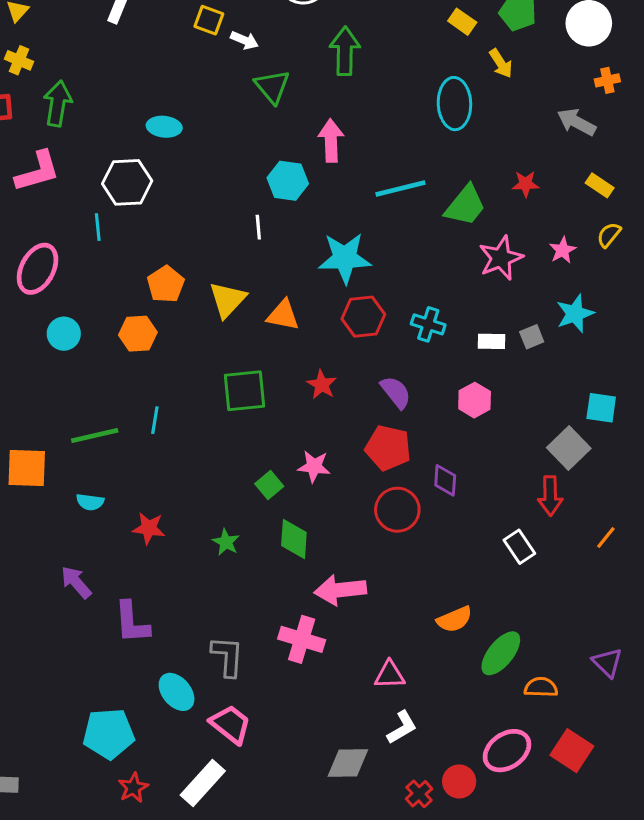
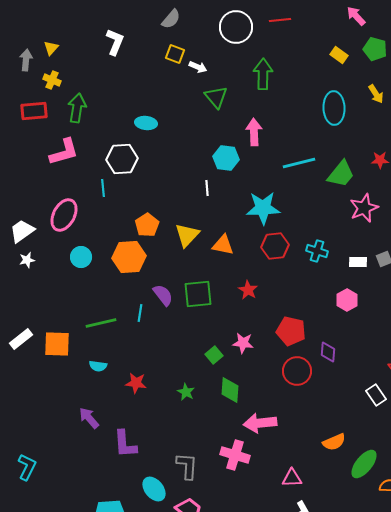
yellow arrow: (501, 63) -> (376, 94), moved
orange hexagon: (138, 334) -> (129, 257), size x1.4
purple semicircle: (396, 392) -> (163, 295), moved

